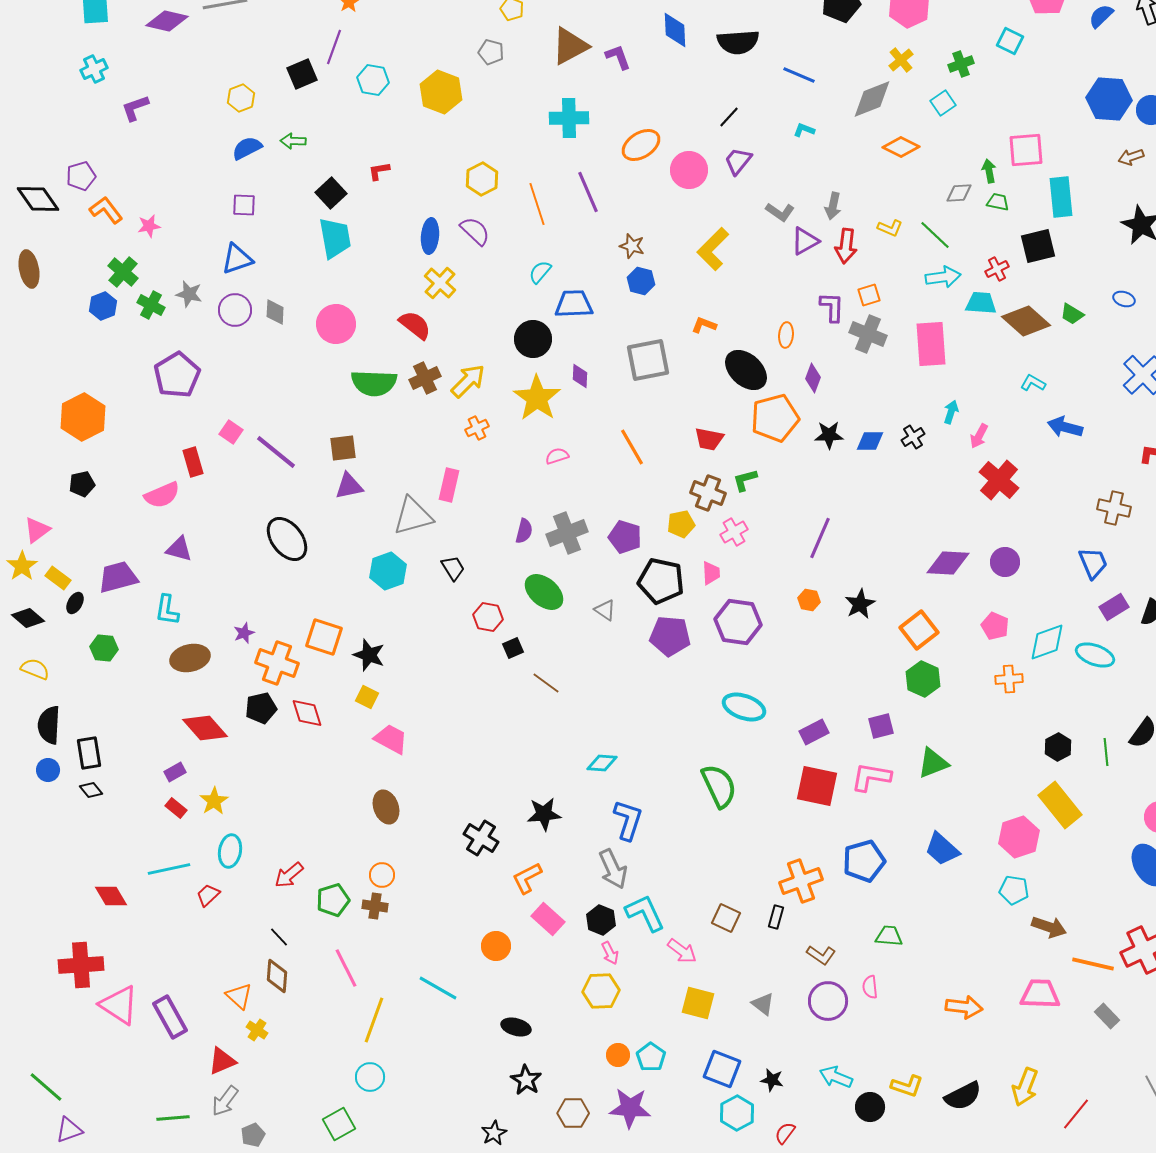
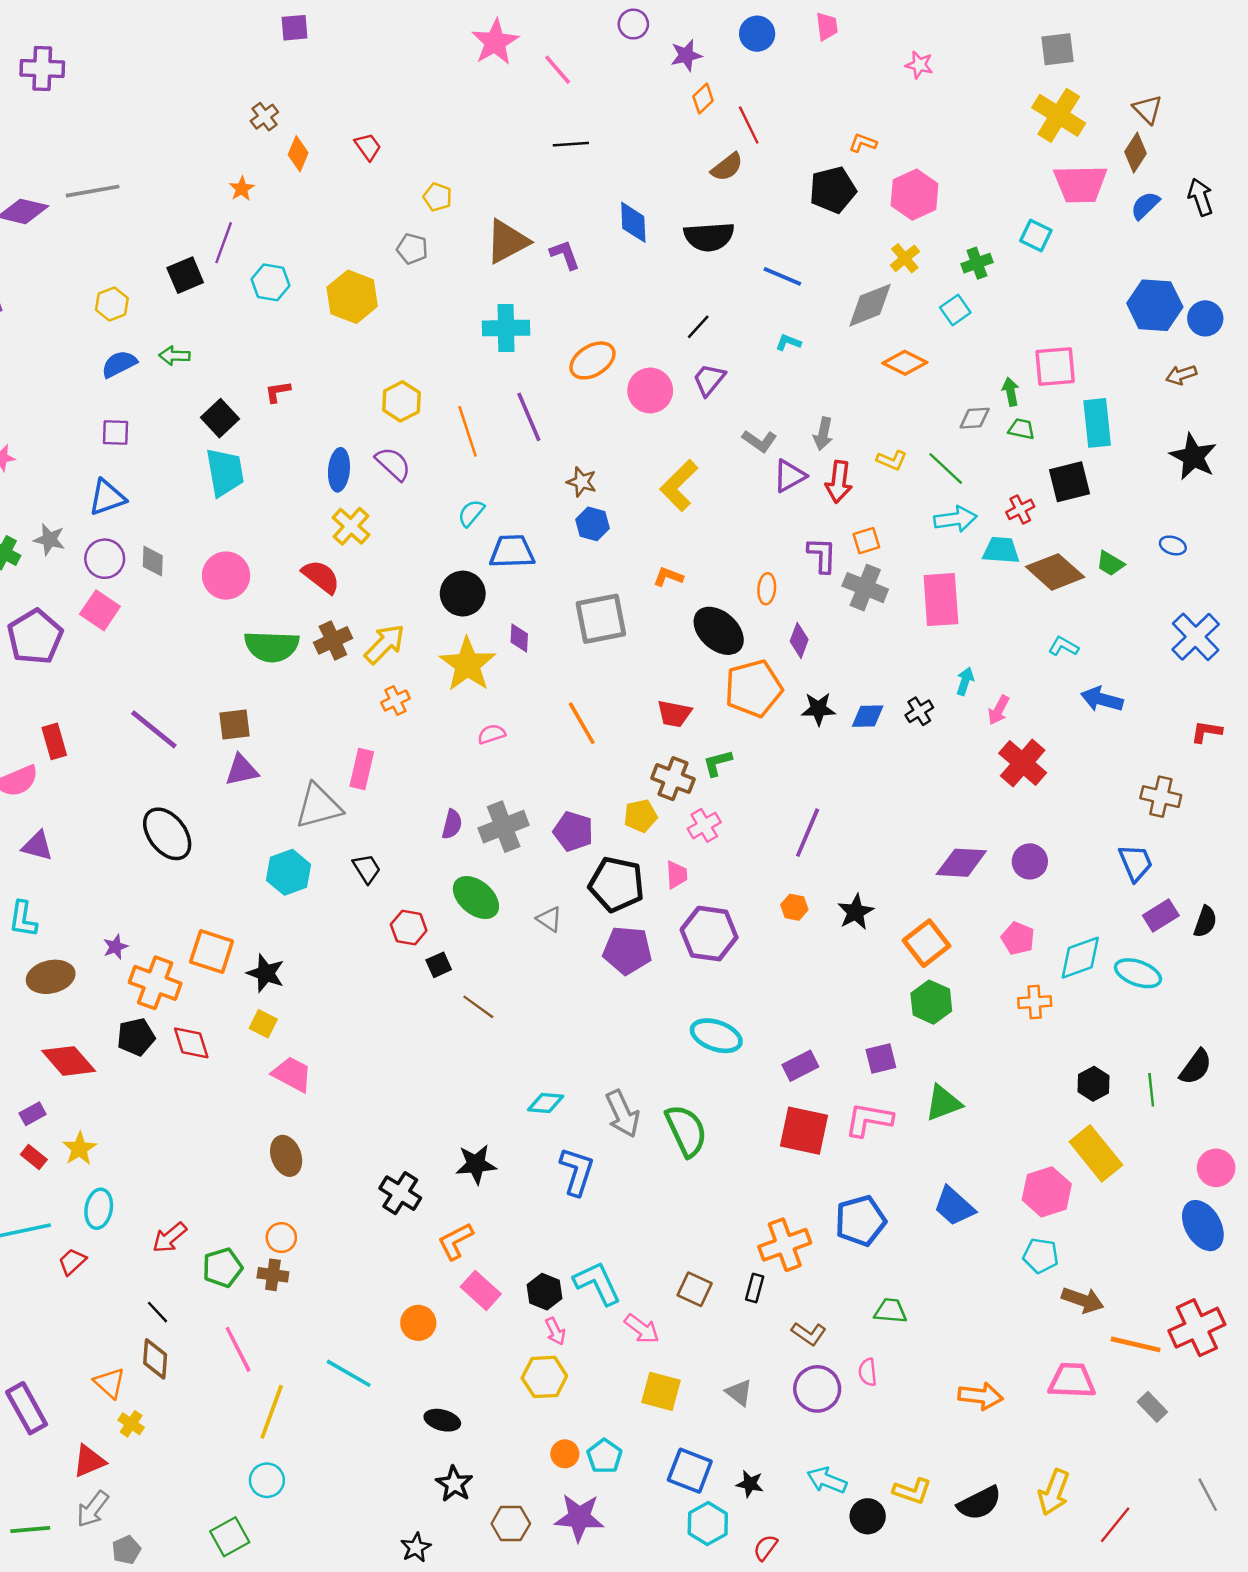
pink square: (231, 432) -> (100, 610), moved, size x1.4
gray arrow: (613, 869) -> (623, 1114), moved

